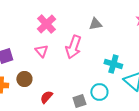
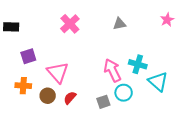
pink arrow: (73, 47) -> (112, 70), moved, turned 135
pink triangle: (41, 51) -> (58, 72), moved, size x1.6
brown circle: (24, 79) -> (48, 96), moved

